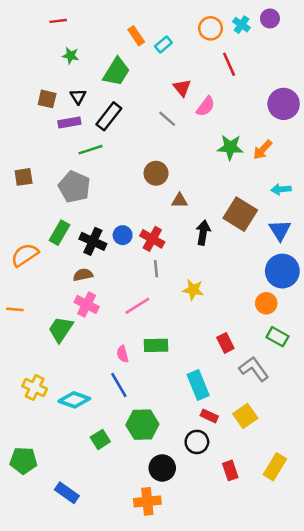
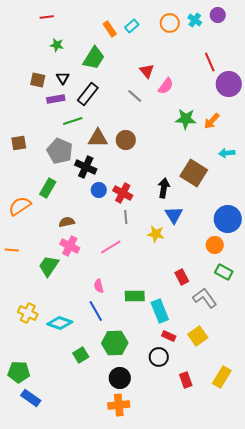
cyan rectangle: (163, 44) -> (132, 26), moved
red line: (229, 64) -> (210, 62), moved
brown triangle: (180, 200) -> (98, 138), moved, size x1.5
blue triangle: (280, 230) -> (174, 215), moved
black cross: (93, 241) -> (86, 167), moved
green rectangle: (156, 345) -> (135, 296), moved
black circle: (162, 468) -> (120, 378), moved
blue rectangle: (67, 493) -> (31, 398), moved

